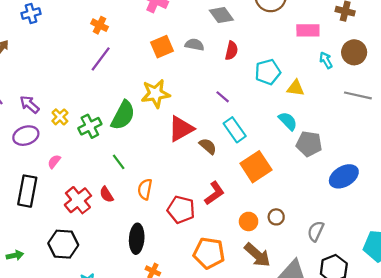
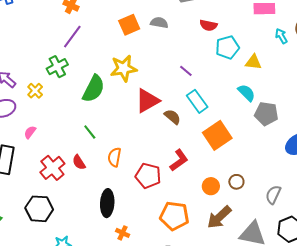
red semicircle: (231, 51) -> (208, 25), moved, turned 90
green cross: (90, 126) -> (57, 67), moved
brown arrow: (257, 255) -> (219, 217), turned 96

